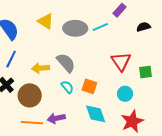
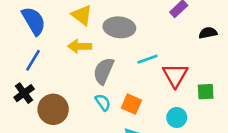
cyan line: (100, 27) -> (147, 59), moved
gray semicircle: (66, 63) -> (104, 71), turned -120
yellow arrow: (41, 68) -> (80, 46), moved

